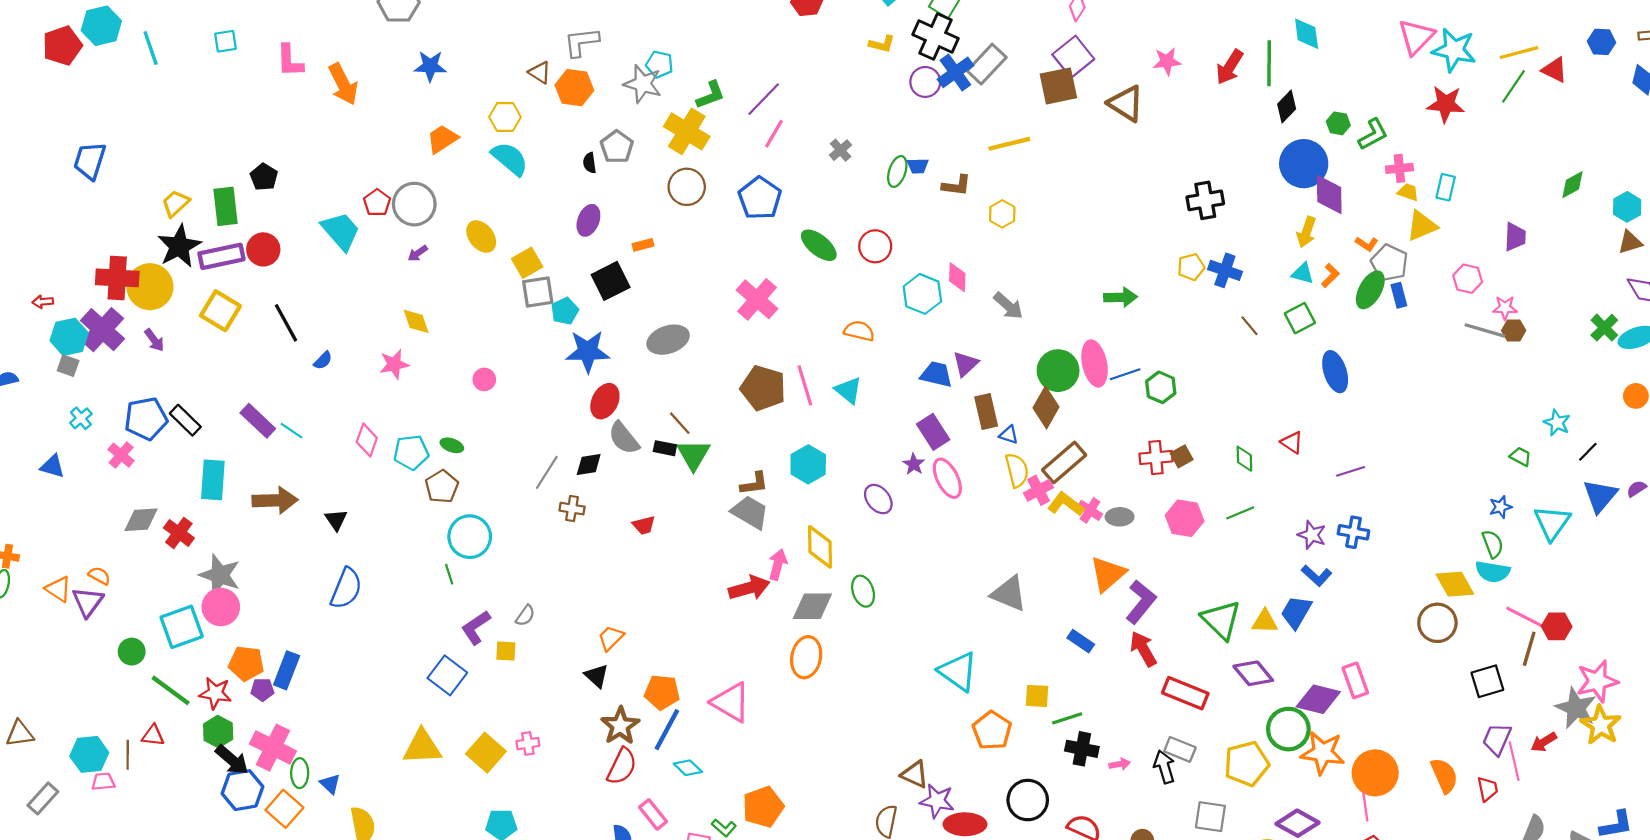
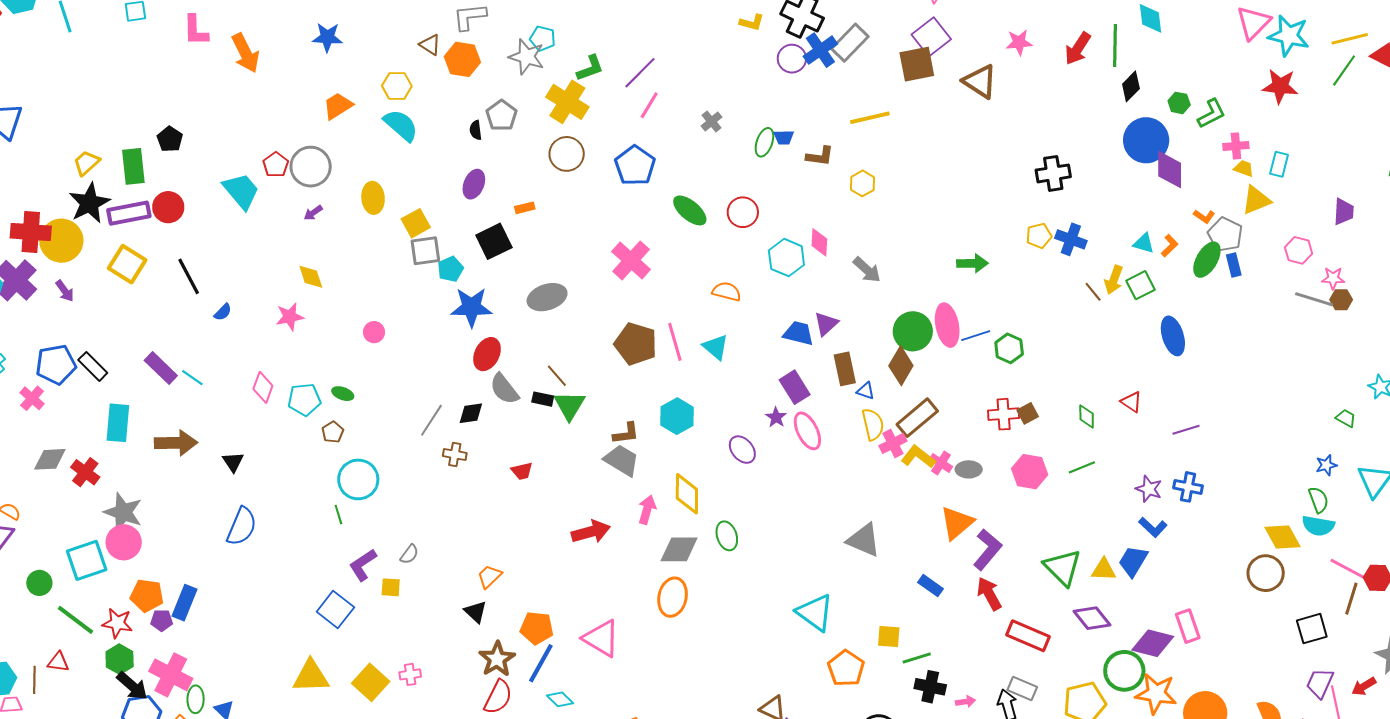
yellow arrow: (1306, 232) -> (1114, 280), moved
yellow ellipse: (481, 236) -> (373, 198), turned 32
brown pentagon: (442, 487) -> (333, 432), size x0.7
red arrow: (749, 588) -> (591, 532), moved

